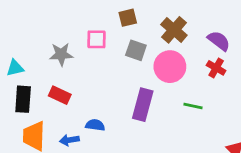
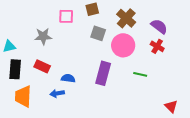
pink square: (96, 39) -> (66, 16), moved
blue semicircle: (95, 125) -> (68, 78), moved
blue arrow: (69, 140) -> (57, 93), moved

